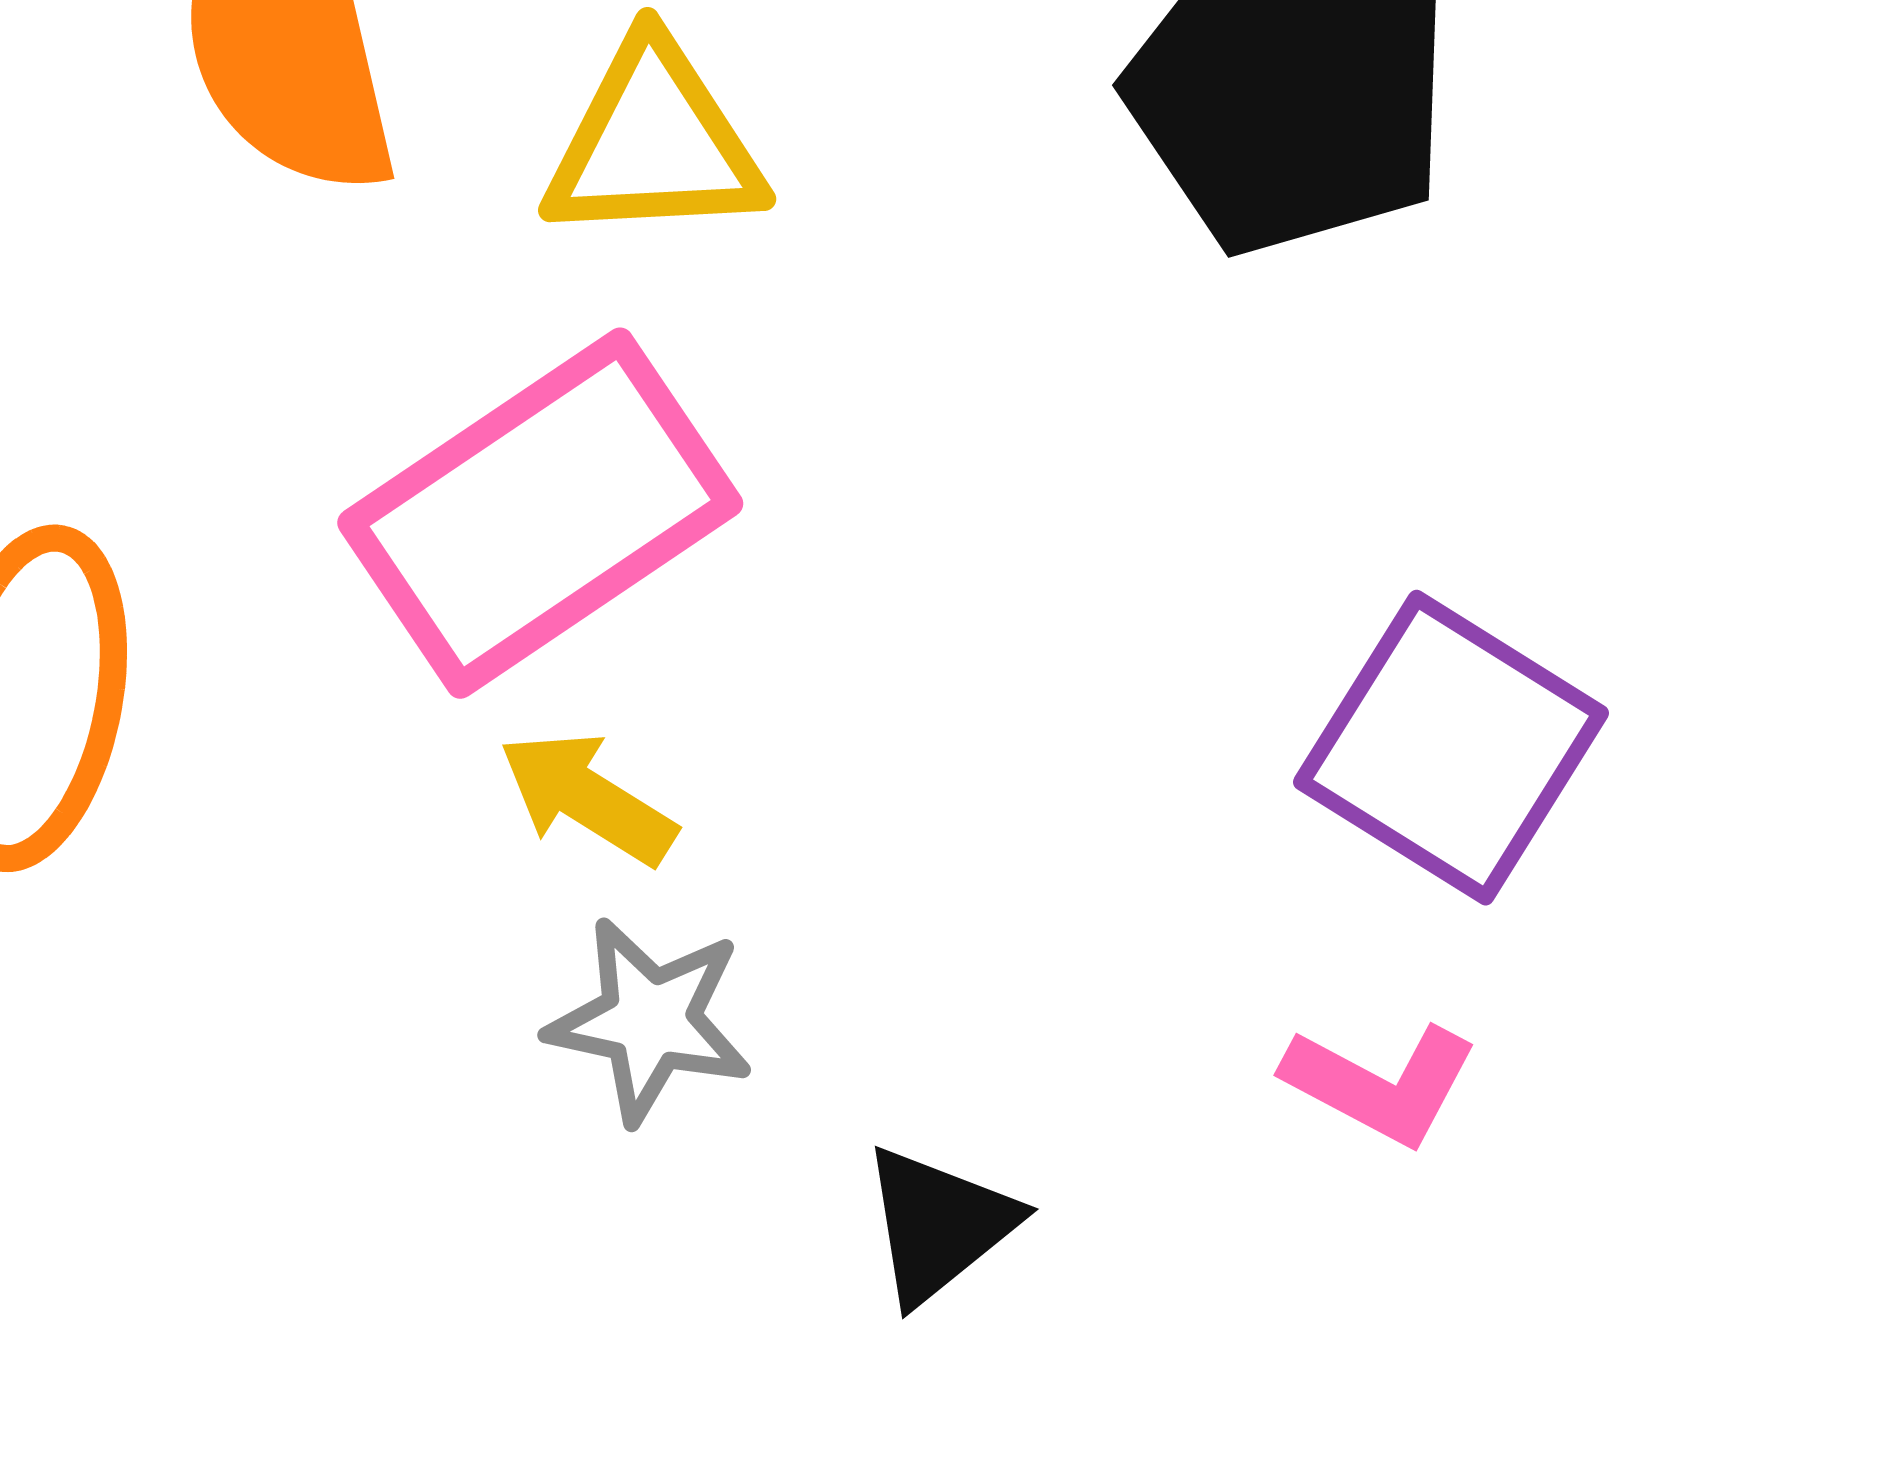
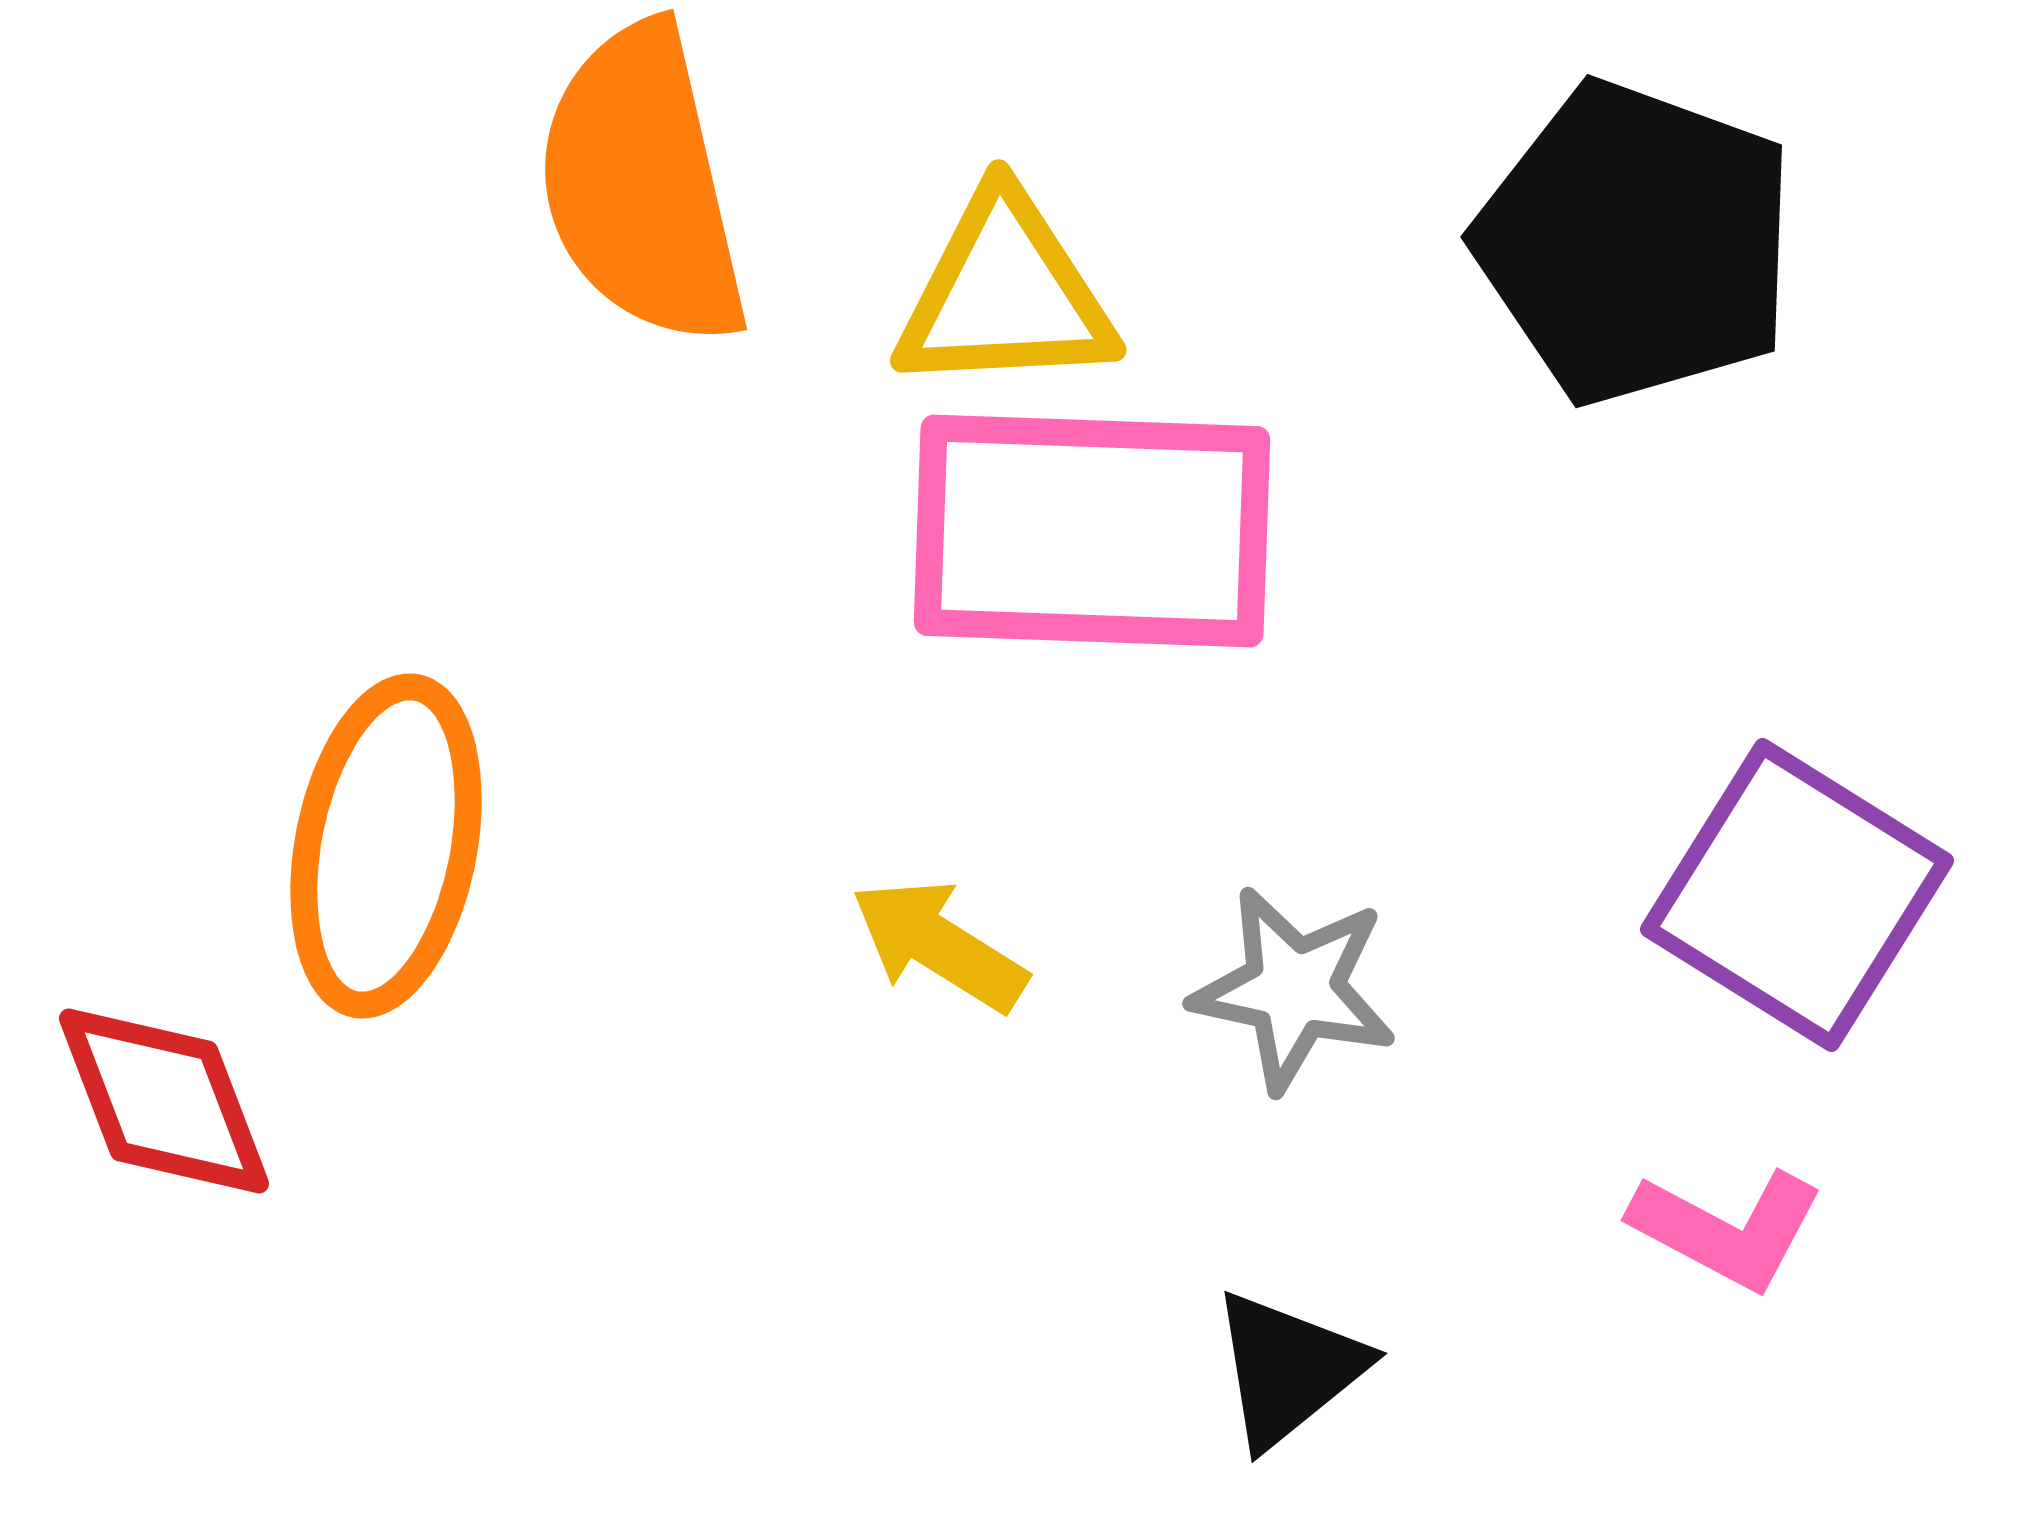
pink rectangle: (540, 513) -> (1092, 531), moved, turned 36
gray star: (650, 1020) -> (1294, 989), moved

